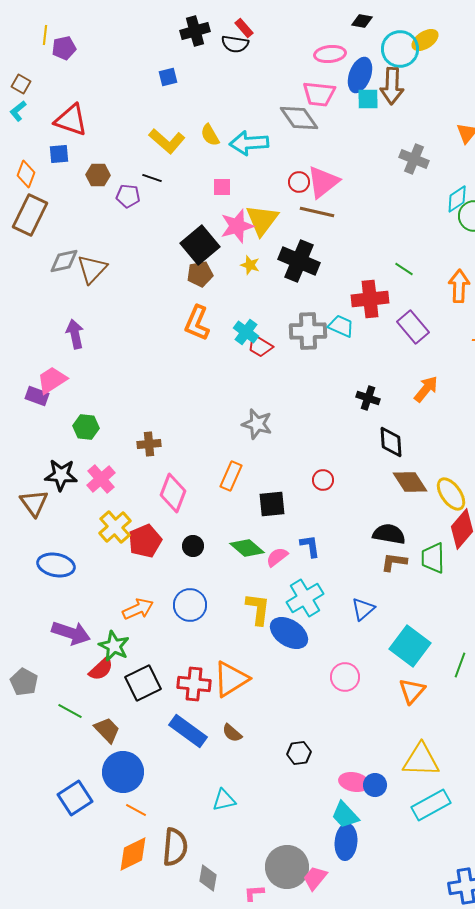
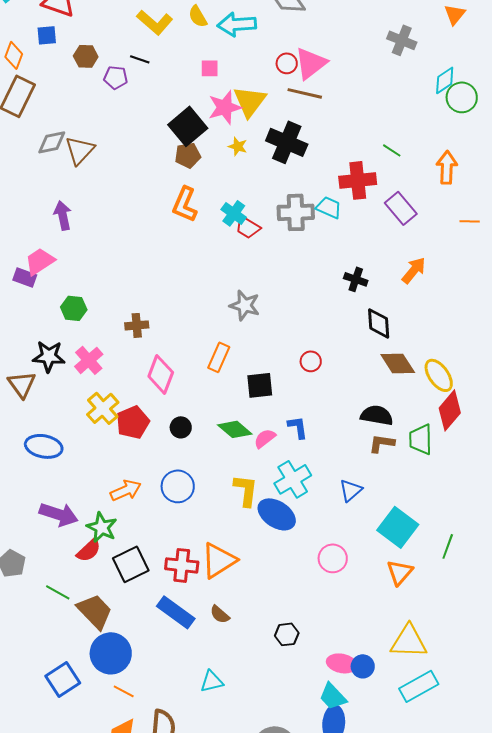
brown trapezoid: (107, 730) -> (95, 611), size x1.4

